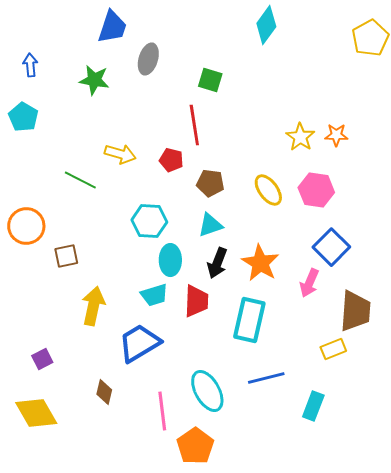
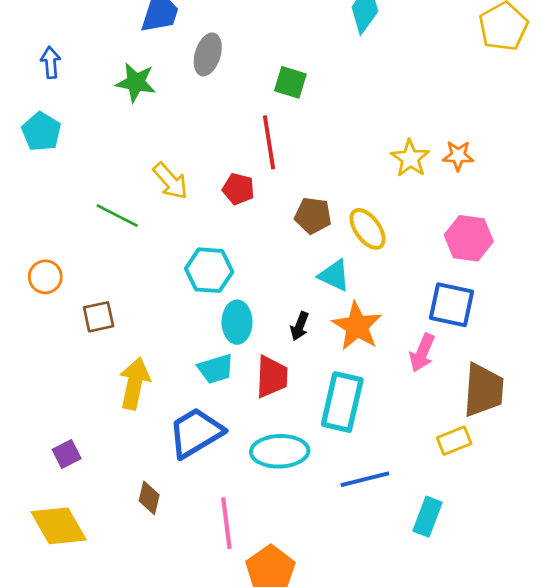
yellow arrow: (120, 154) -> (170, 181), turned 32
brown pentagon: (210, 183) -> (313, 216), moved
pink hexagon: (316, 190) -> (469, 238), moved
cyan triangle: (210, 225) -> (334, 276), moved, turned 44
orange circle: (26, 226) -> (45, 277), size x0.7
blue square: (331, 247) -> (451, 305), turned -33
black arrow: (217, 263) -> (300, 326), size x0.7
cyan ellipse: (207, 391) -> (280, 451), moved, turned -63

